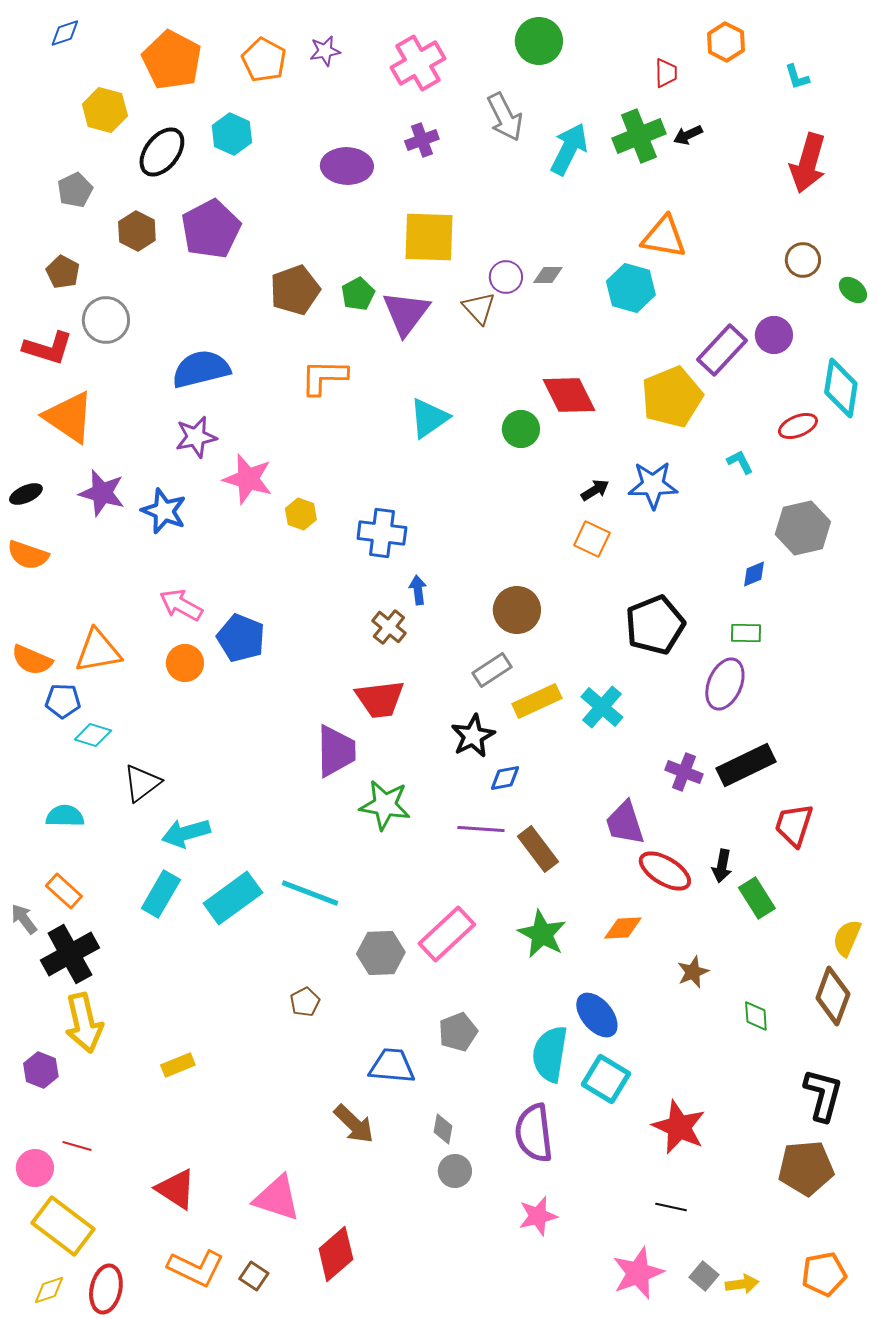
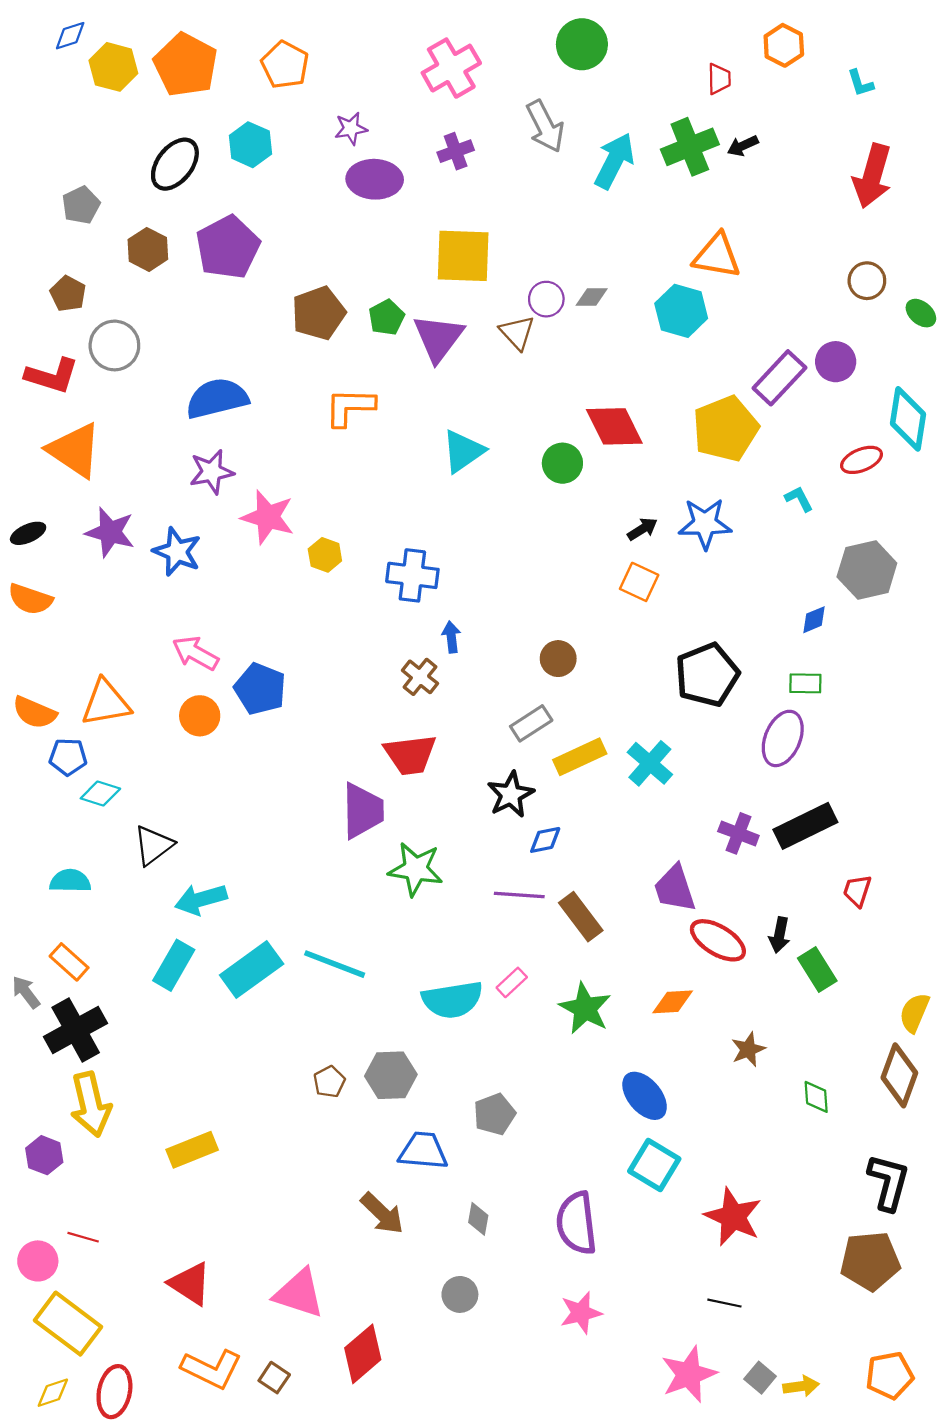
purple star: (325, 51) -> (351, 128), moved
yellow hexagon: (105, 110) -> (113, 67), moved
brown circle: (517, 610) -> (558, 659), size x0.7
red trapezoid: (794, 825) -> (857, 891), size x0.7
pink rectangle: (447, 934) -> (512, 982), moved, size x0.5
gray hexagon: (381, 953) -> (391, 1075), moved
cyan semicircle: (550, 1054) -> (452, 1000), moved, turned -108
yellow rectangle: (178, 1065) -> (192, 1150), size x1.4
gray circle: (455, 1171) -> (460, 1294), moved

